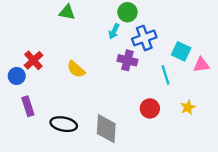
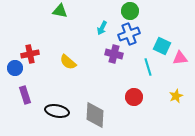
green circle: (127, 12) -> (130, 11), moved
red cross: (33, 60) -> (30, 54), turned 30
yellow star: (188, 107) -> (176, 96), moved

